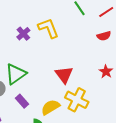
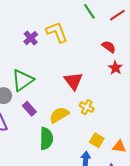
red semicircle: (104, 36) -> (109, 47), moved, turned -128
red star: (106, 72) -> (115, 68), moved
yellow cross: (77, 100) -> (87, 107), size x0.6

